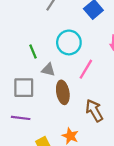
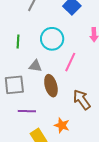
green line: (33, 51) -> (18, 42), moved, turned 32
purple line: (21, 118) -> (27, 111), moved

